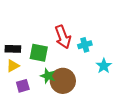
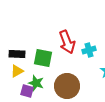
green star: (48, 76) -> (36, 83), moved
purple square: (23, 86) -> (27, 91), turned 32

